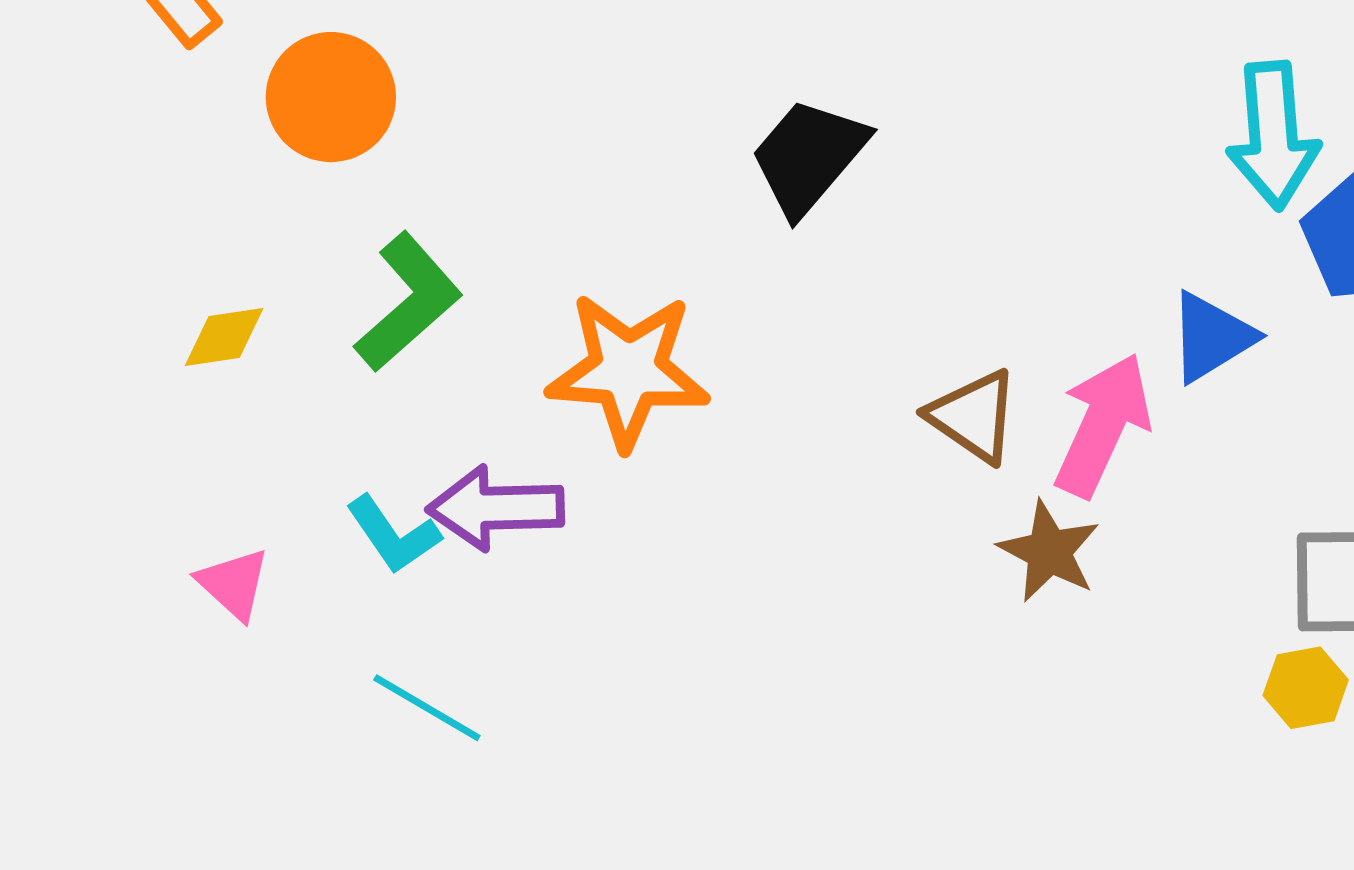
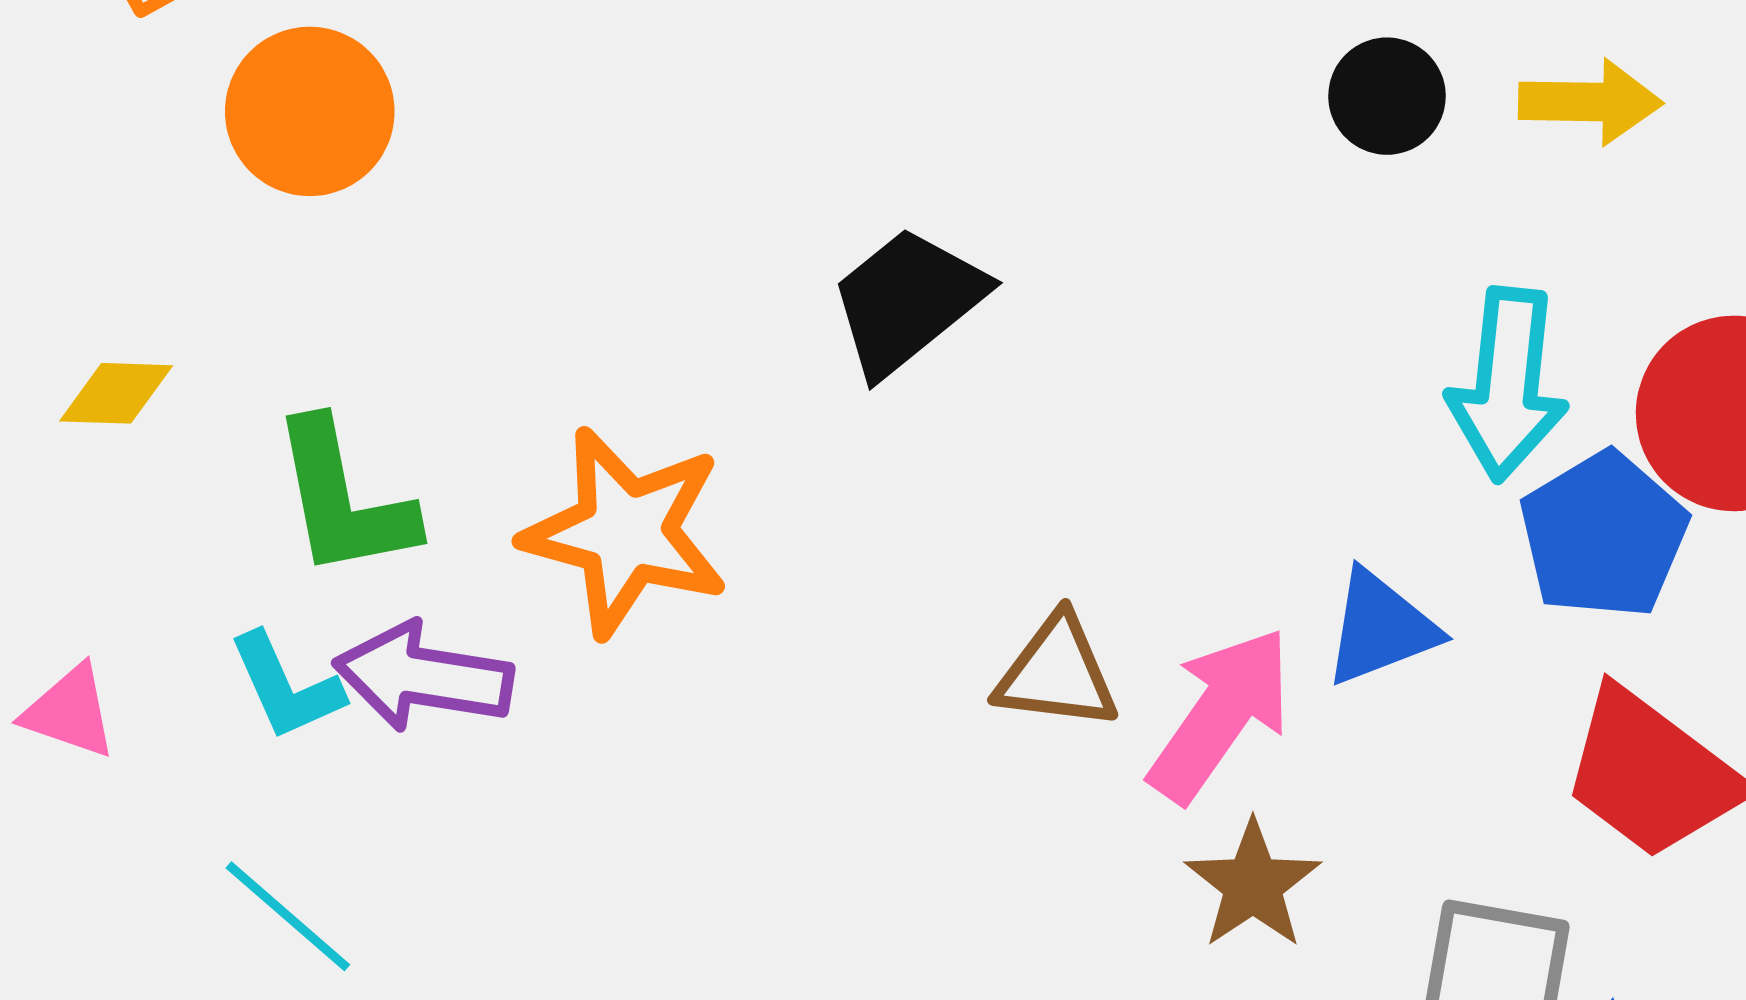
green L-shape: (408, 302) -> (343, 499), moved, turned 110
brown triangle: (973, 416) -> (1057, 673), turned -38
brown star: (1049, 551) -> (1253, 885), moved
pink triangle: (234, 584) -> (70, 712), turned -34

